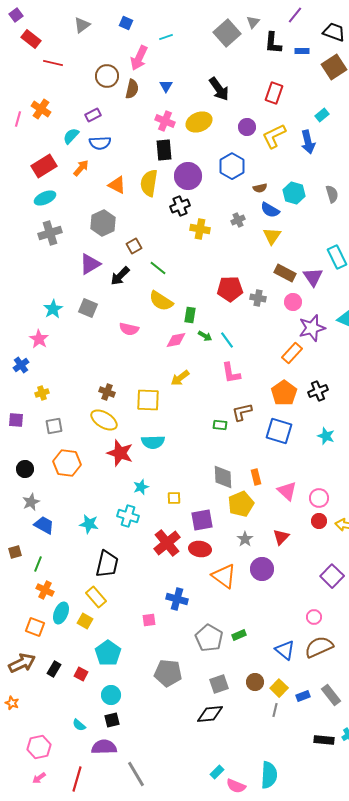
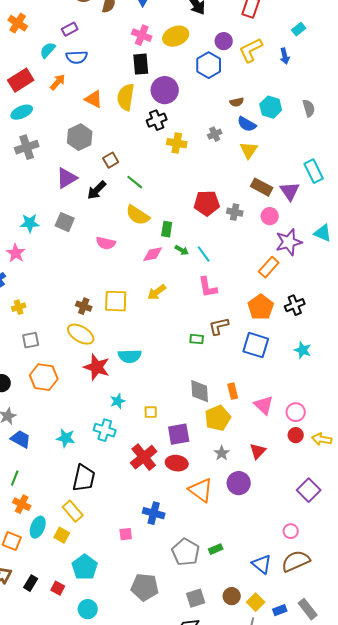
blue arrow: (308, 142) -> (285, 56), size x0.7
blue hexagon: (232, 166) -> (209, 65), moved
cyan star: (53, 309) -> (30, 223), turned 30
yellow square: (148, 400) -> (116, 301), moved

